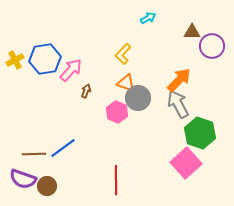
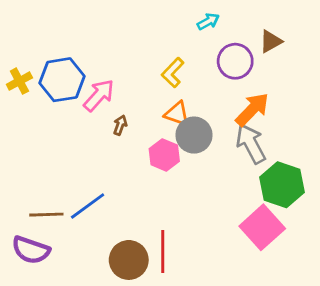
brown triangle: (192, 32) -> (271, 41), turned -30
purple circle: (212, 46) -> (235, 61), moved
brown circle: (47, 186) -> (129, 260), moved, size x1.4

